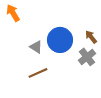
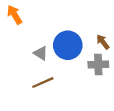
gray cross: (87, 57) -> (98, 64), turned 36

